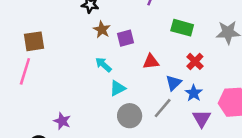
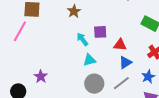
brown star: (102, 30) -> (74, 11), moved
purple square: (125, 38) -> (100, 32), moved
blue triangle: (174, 83) -> (125, 62), moved

